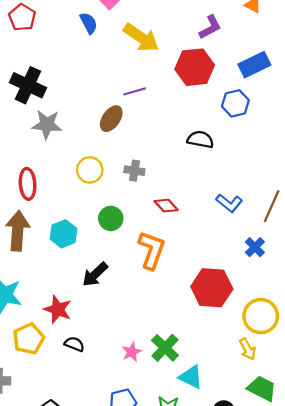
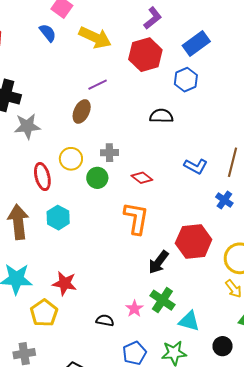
red ellipse: (28, 184) -> (42, 177), moved
green circle: (111, 218) -> (97, 178), moved
black arrow: (95, 274) -> (158, 262), moved
black semicircle: (74, 344) -> (105, 320), moved

